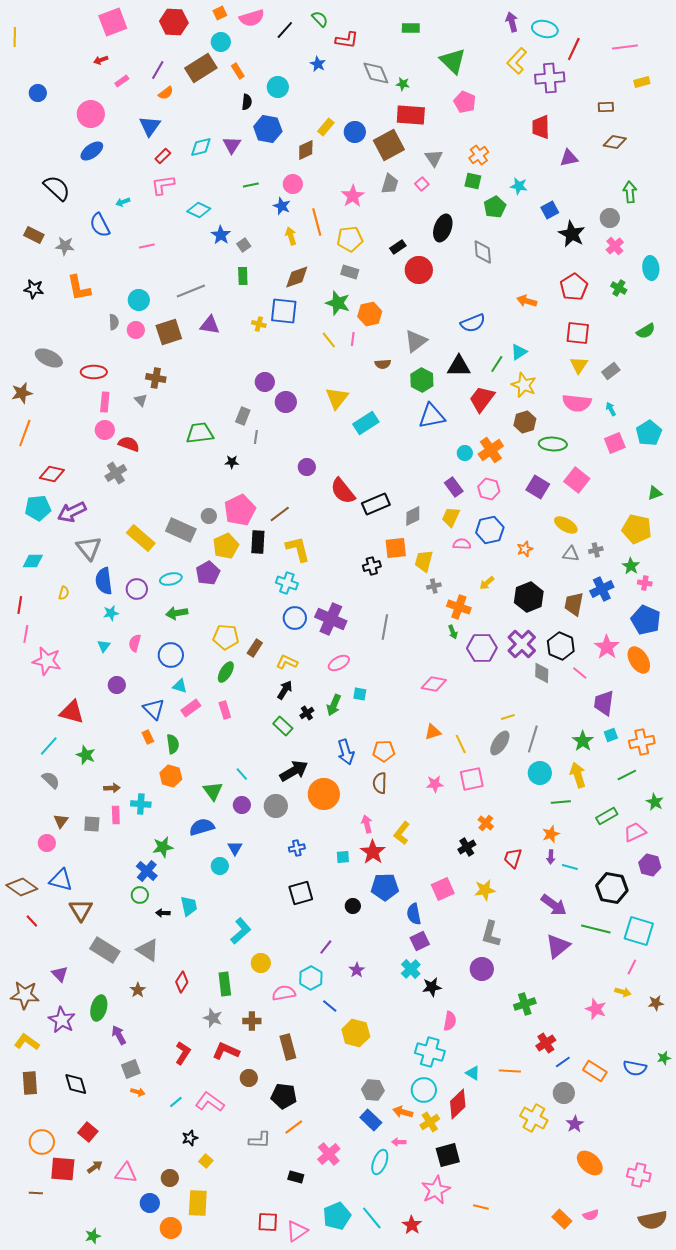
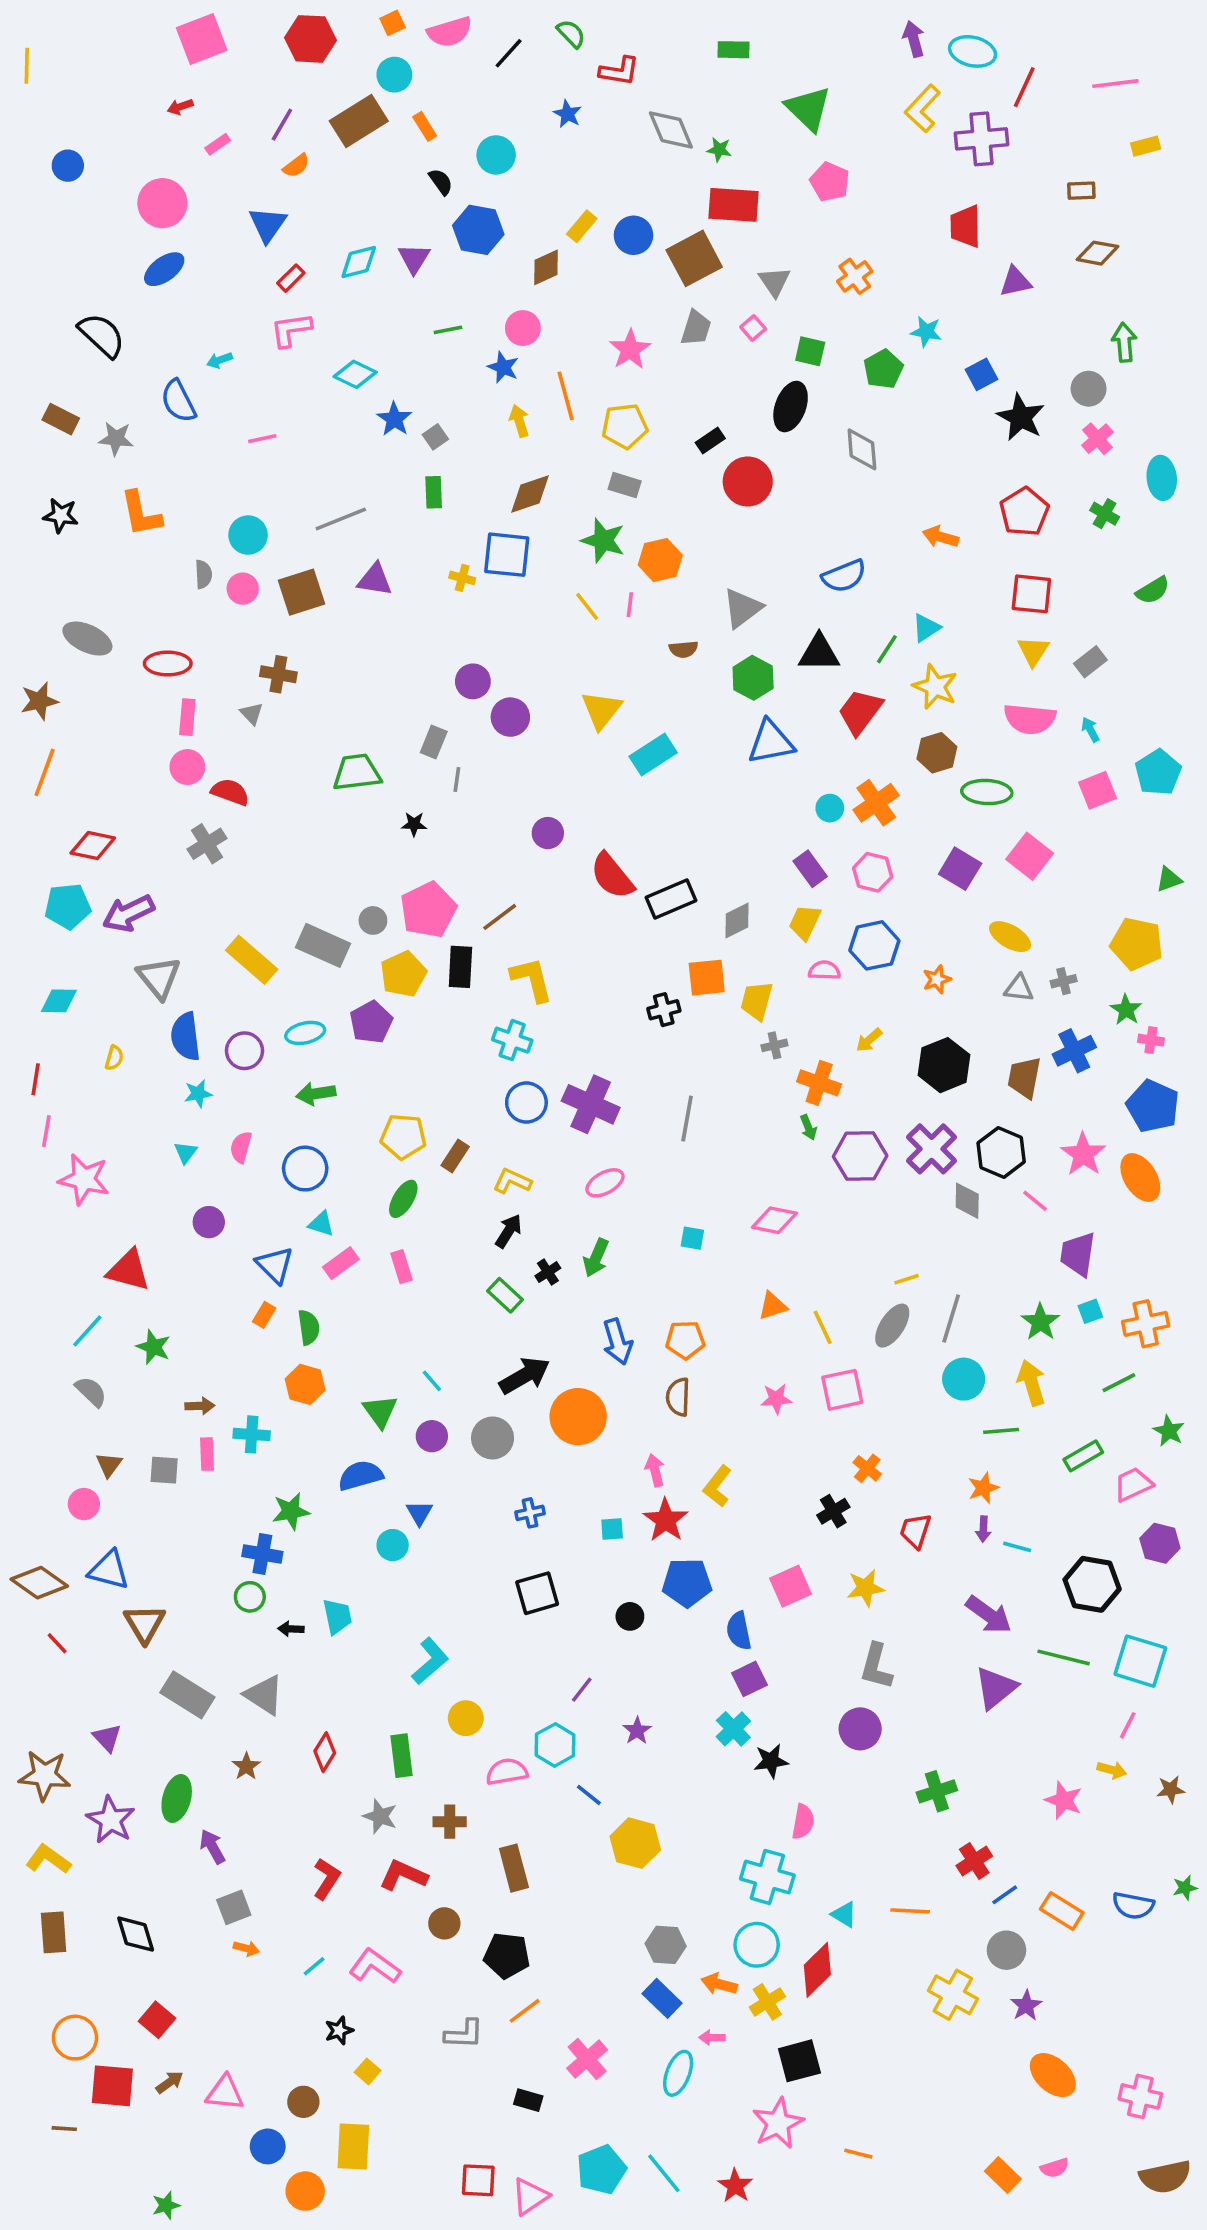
black semicircle: (247, 102) -> (441, 182), turned -42
green square: (473, 181) -> (810, 351), moved
cyan square: (360, 694) -> (692, 1238), moved
orange rectangle: (148, 737) -> (264, 1315), turned 56
blue cross: (147, 871) -> (262, 1554), turned -30

